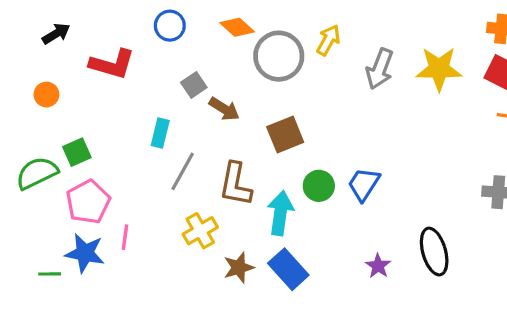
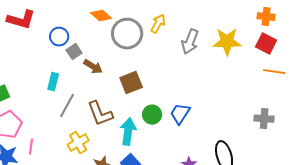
blue circle: (170, 26) -> (59, 37), moved
red L-shape: (112, 64) -> (21, 20), moved
brown L-shape: (235, 184) -> (100, 114), turned -32

